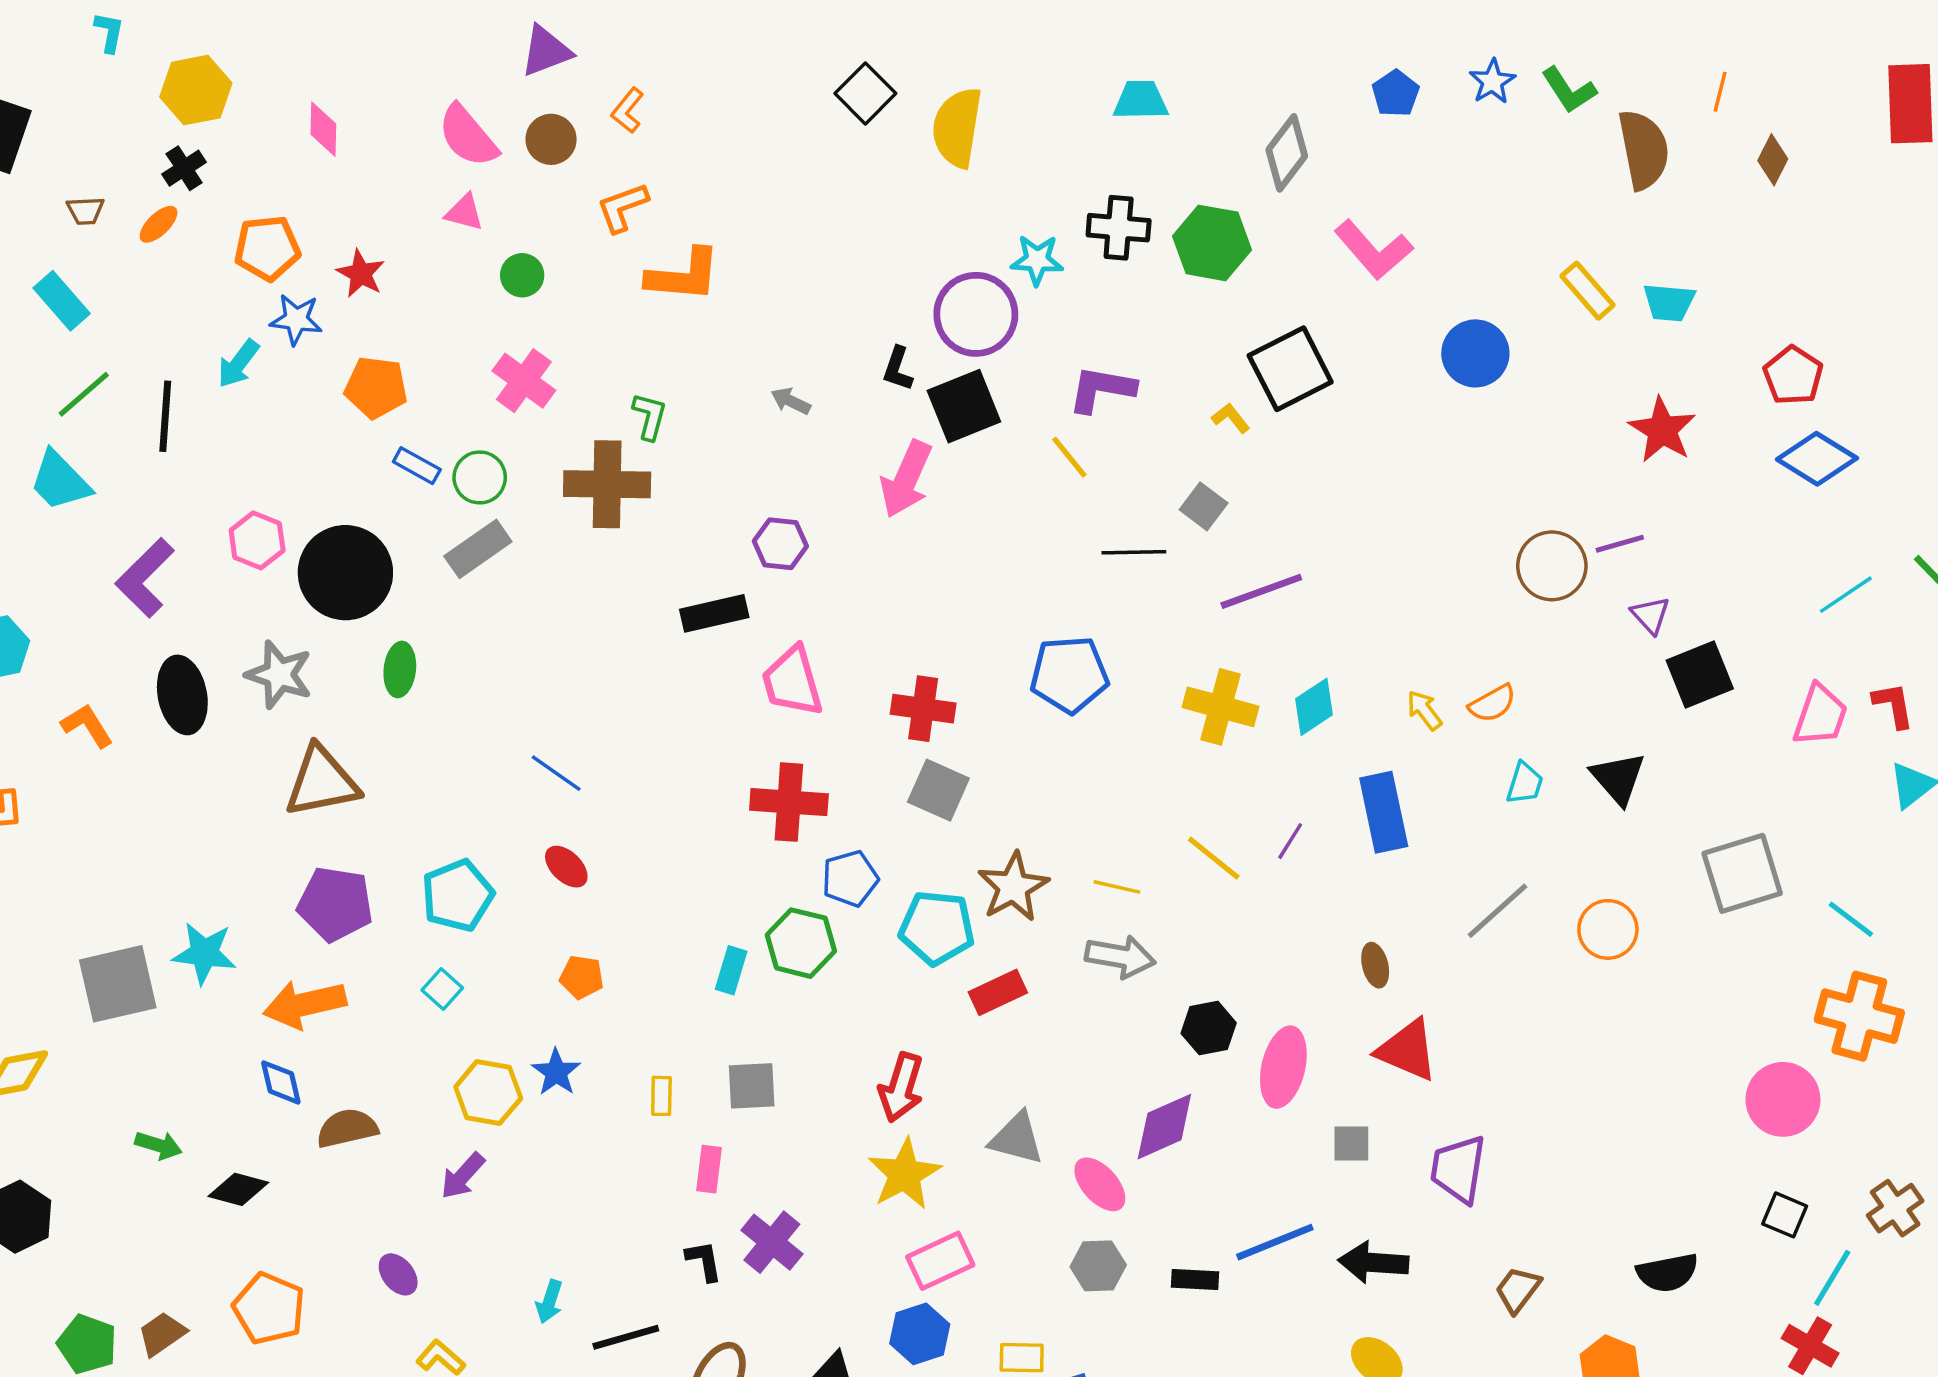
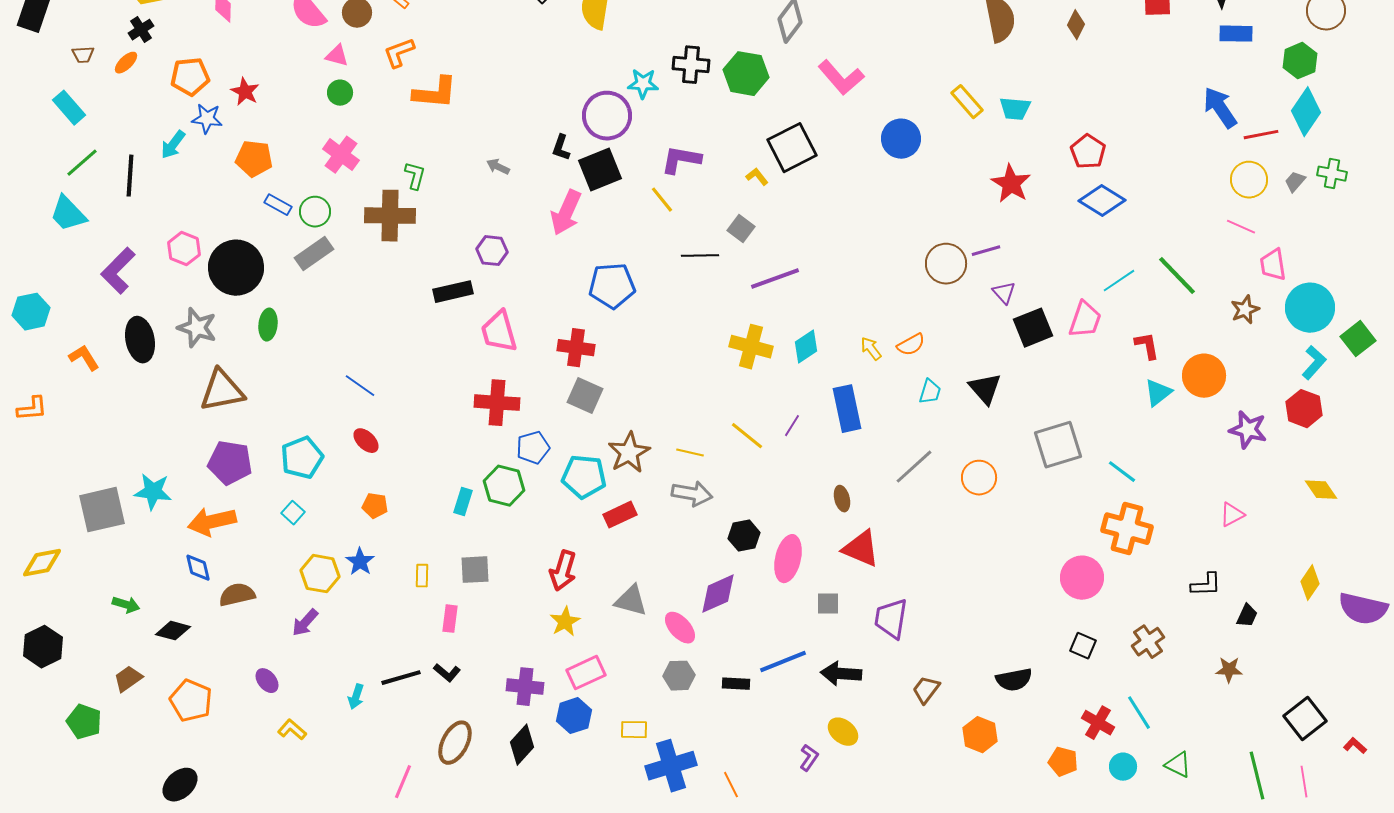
pink triangle: (464, 212) -> (337, 56), moved
blue pentagon: (1069, 675) -> (612, 286), moved
pink trapezoid: (1820, 715) -> (1085, 320), moved
yellow star: (904, 1174) -> (565, 622), size x0.7
purple cross: (772, 1242) -> (525, 687), moved, turned -33
black L-shape: (704, 1261) -> (447, 673), turned 140
cyan line: (1832, 1278) -> (1139, 713), moved, turned -63
brown trapezoid: (162, 1334) -> (128, 679), moved
black line: (626, 1337) -> (401, 678), moved

